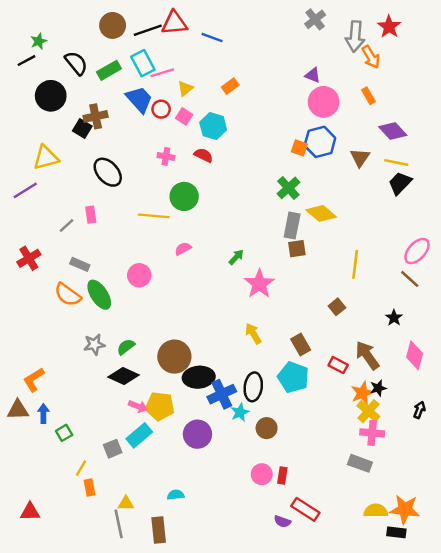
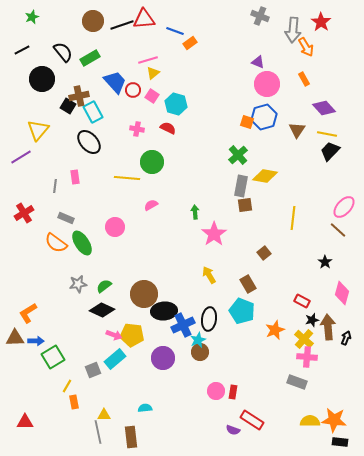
gray cross: (315, 19) -> (260, 16), turned -30
green star: (39, 41) -> (32, 17), moved
cyan rectangle: (143, 63) -> (93, 112), moved
pink line: (162, 73) -> (148, 60), moved
orange rectangle: (230, 86) -> (190, 43), moved
yellow triangle: (46, 158) -> (38, 130), turned -35
yellow diamond: (321, 213) -> (265, 176), turned -30
gray line: (66, 226) -> (55, 186), turned -40
green arrow: (236, 257) -> (195, 212), turned -48
brown square: (337, 307) -> (264, 253), moved
brown arrow: (367, 355) -> (328, 327), moved, turned 30
red rectangle: (338, 365) -> (302, 301), moved
orange star: (362, 393) -> (275, 330), moved
blue arrow: (43, 414) -> (36, 341), turned 91
brown circle: (267, 428) -> (200, 352), moved
green square: (64, 433) -> (53, 357), size x1.6
black rectangle: (396, 532) -> (340, 442), moved

